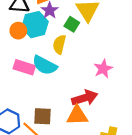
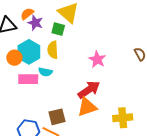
cyan hexagon: (35, 25) -> (29, 52), moved
orange circle: (18, 31) -> (14, 58), moved
cyan semicircle: (45, 65) -> (45, 72), size x0.6

